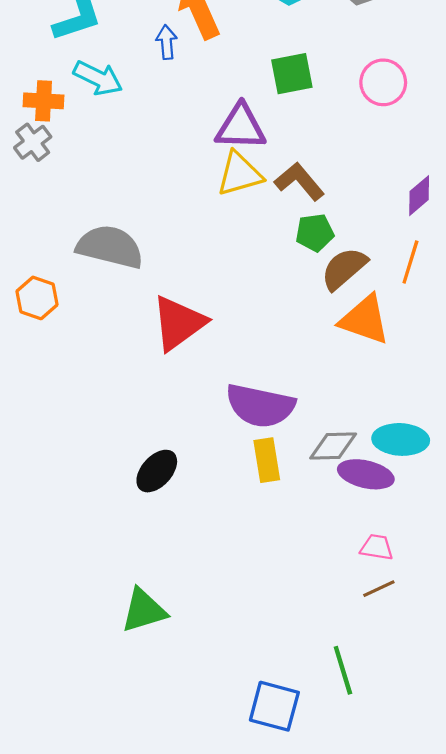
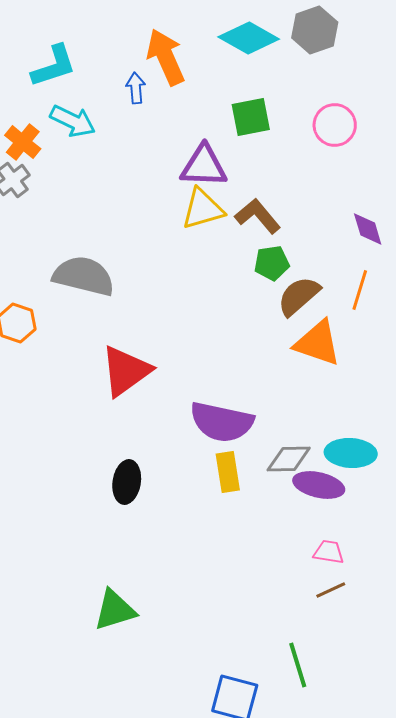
orange cross: (44, 101) -> (23, 142), turned 36
purple diamond: (419, 196) -> (368, 229), turned -66
red triangle: (179, 323) -> (126, 371), moved
black ellipse: (157, 471) -> (127, 482), turned -33

